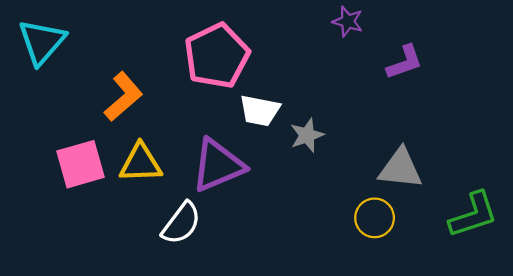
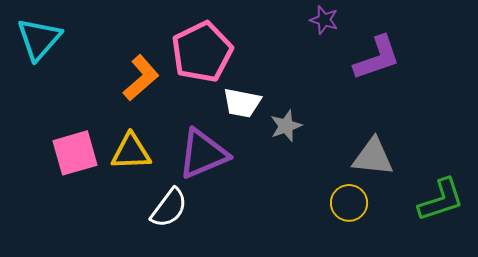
purple L-shape: (405, 62) -> (377, 58), size x1.4
orange L-shape: (123, 97) -> (141, 78), moved

